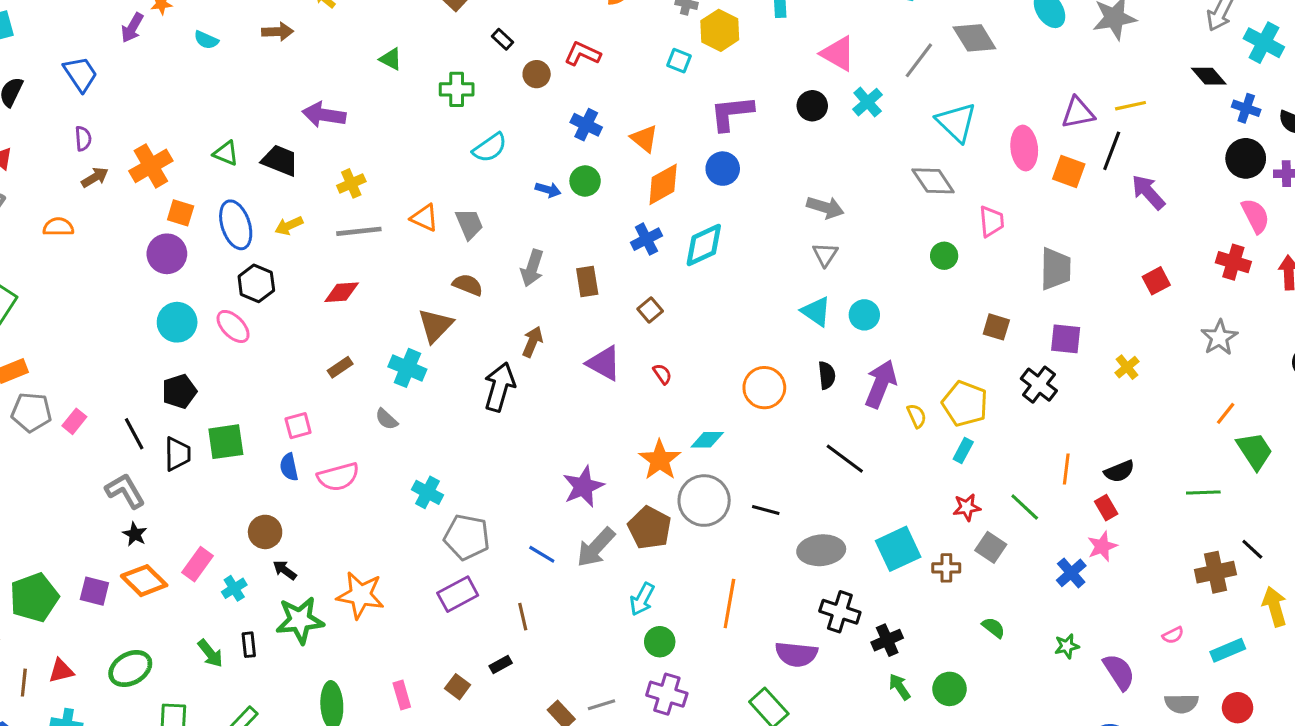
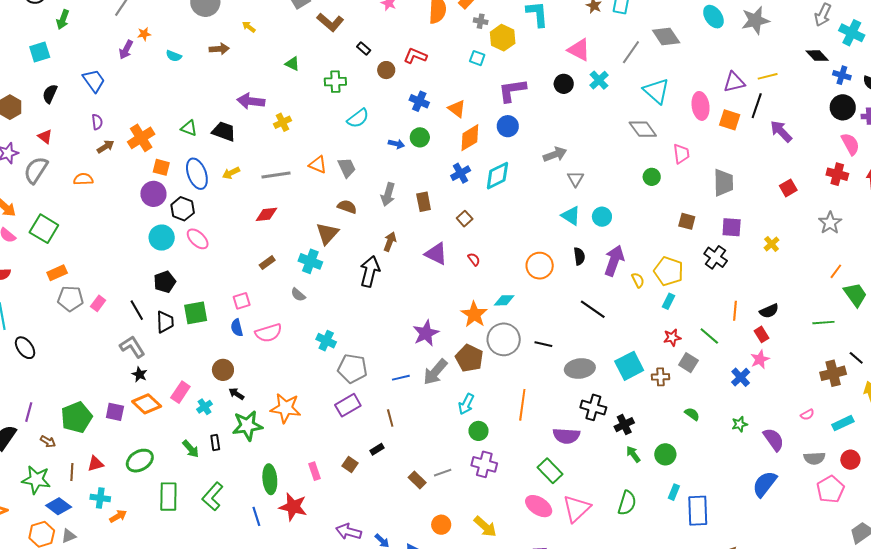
yellow cross: (351, 183) -> (283, 122), moved
gray arrow: (825, 207) -> (555, 154), moved, turned -35
black hexagon: (256, 283) -> (183, 209), moved
blue line: (542, 554) -> (401, 378), turned -42

